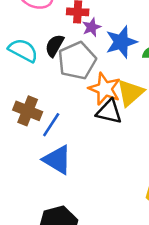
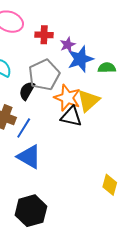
purple star: (92, 27) -> (68, 45), moved
black semicircle: (55, 46) -> (27, 91), moved

